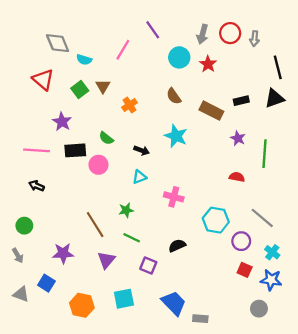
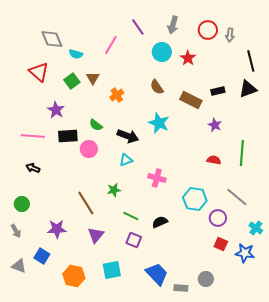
gray arrow: (203, 34) -> (173, 25), moved
black arrow: (142, 150) -> (128, 136), size x1.5
green line: (264, 154) -> (242, 153), moved
green line: (132, 238) -> (131, 216), moved
cyan cross: (272, 252) -> (256, 228), moved
gray circle: (259, 309) -> (206, 279), moved

